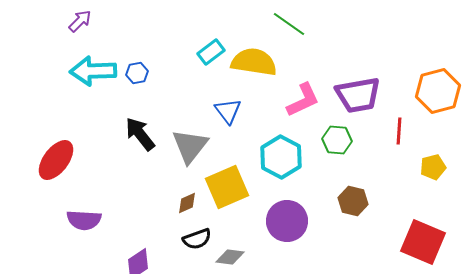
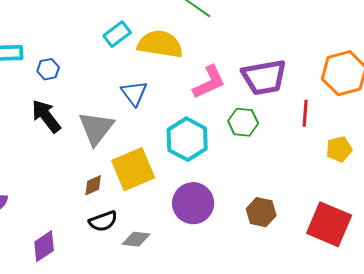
blue hexagon: (137, 73) -> (48, 69), moved
brown hexagon: (353, 201) -> (261, 212), moved

